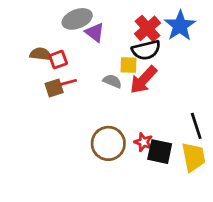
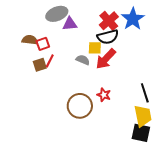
purple triangle: (95, 32) -> (70, 24), turned -42
red line: (68, 83) -> (50, 61), turned -48
red star: (143, 142) -> (104, 95), moved
black square: (160, 152) -> (141, 133), moved

